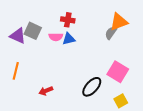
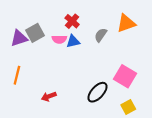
red cross: (68, 20) -> (72, 21), turned 32
gray square: (33, 31) -> (35, 33), turned 36
gray semicircle: (111, 33) -> (101, 35), moved
purple triangle: (18, 36) -> (19, 38), turned -42

